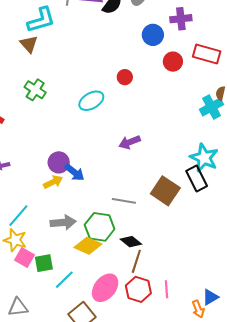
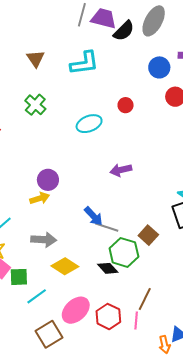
cyan L-shape: (41, 20) -> (84, 63), moved
blue arrow: (74, 172) -> (93, 216), moved
brown square: (165, 191) -> (148, 235), moved, size x0.7
green hexagon: (100, 227) -> (124, 252), moved
brown line: (136, 261) -> (145, 299), moved

